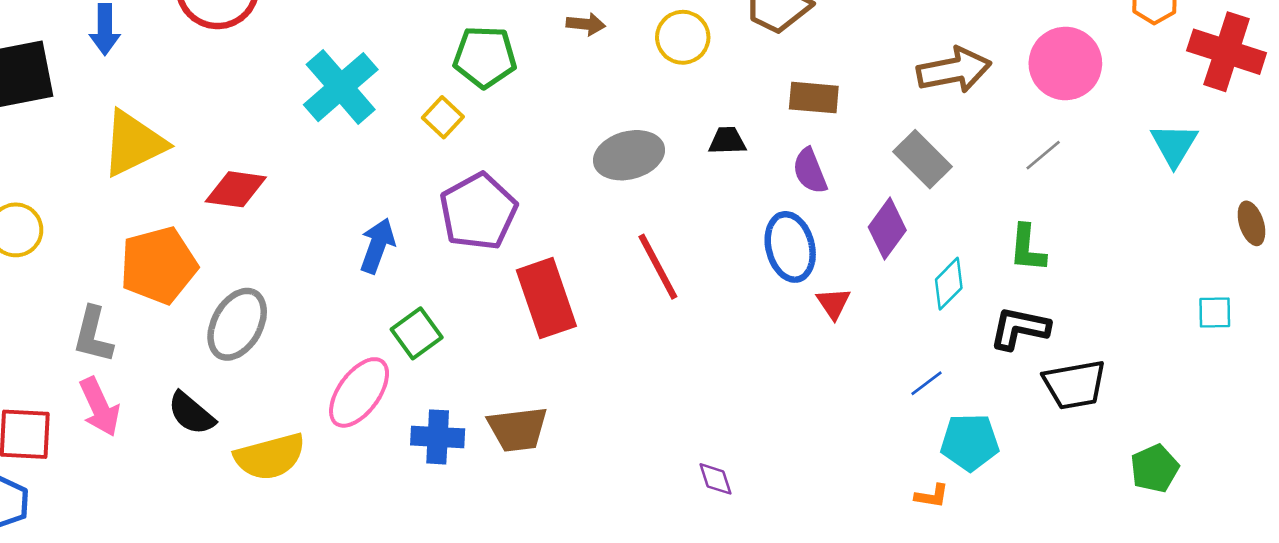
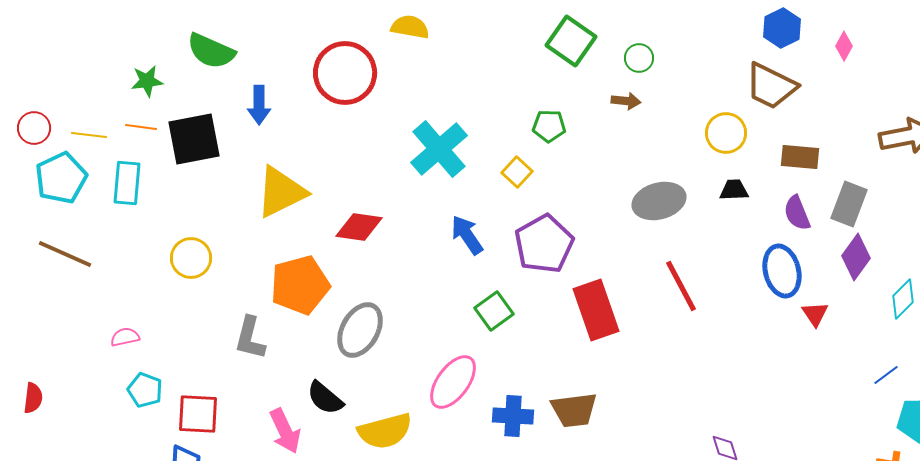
yellow circle: (683, 37) -> (726, 133), moved
green pentagon: (485, 57) -> (549, 126), size x0.7
gray rectangle: (923, 159) -> (849, 204), moved, turned 66
blue arrow: (377, 246) -> (467, 235), moved, turned -54
green square: (417, 333) -> (494, 311), moved
pink arrow: (100, 407) -> (285, 431), moved

